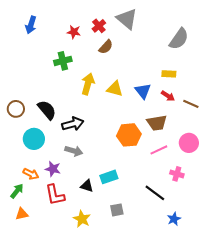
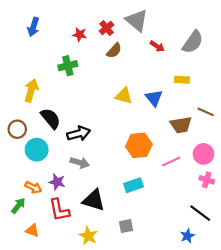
yellow arrow: (88, 84) -> (31, 90), moved
red arrow: (168, 96) -> (157, 46), moved
brown circle: (16, 109) -> (17, 129), moved
brown trapezoid: (157, 123) -> (181, 125), moved
pink cross: (177, 174) -> (207, 180), moved
cyan rectangle: (109, 177) -> (134, 185), moved
black triangle: (87, 186) -> (94, 200), size x1.6
black line: (155, 193) -> (200, 213), moved
orange triangle: (22, 214) -> (32, 230), moved, turned 32

